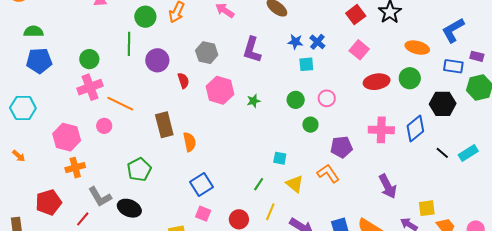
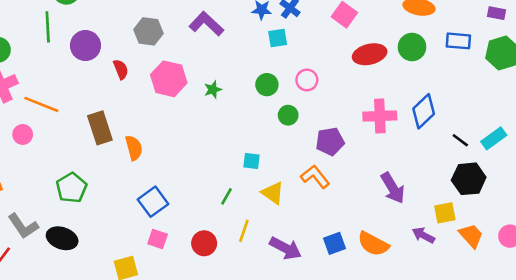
purple L-shape: (252, 50) -> (206, 24), turned 120
blue rectangle: (453, 66) -> (458, 41), moved
black hexagon: (443, 104) -> (469, 179), moved

